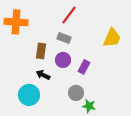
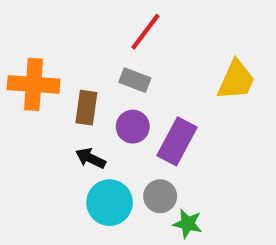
orange cross: (16, 22) -> (34, 84), moved
purple rectangle: (84, 67) -> (177, 141), size x1.5
cyan circle: (29, 95) -> (110, 203), moved

